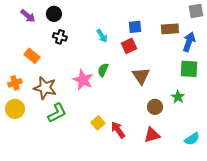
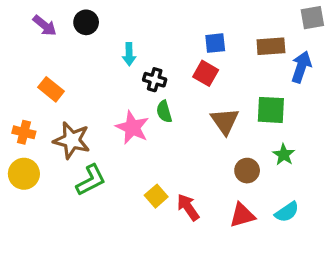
cyan arrow: (102, 36) -> (129, 54), moved, turned 32
black cross: (60, 37) -> (155, 80), moved
red square: (129, 46) -> (206, 73), turned -35
green square: (189, 69) -> (271, 110), moved
green semicircle: (103, 70) -> (164, 112), turned -40
orange cross: (15, 83) -> (24, 132), turned 32
cyan semicircle: (192, 139) -> (287, 212), moved

